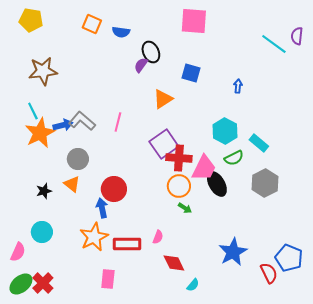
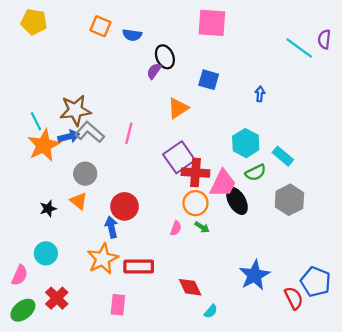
brown star: (43, 71) -> (75, 110), moved
pink semicircle: (158, 237) -> (176, 228), moved
red cross: (43, 283) -> (57, 298), moved

